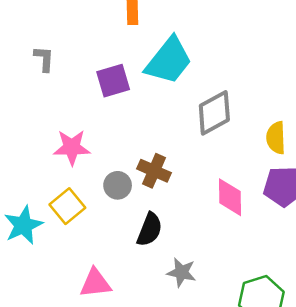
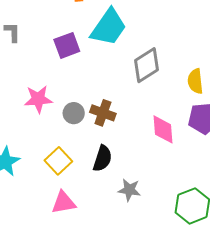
gray circle: (118, 185) -> (74, 113), moved
yellow square: (67, 206) -> (58, 161), moved

